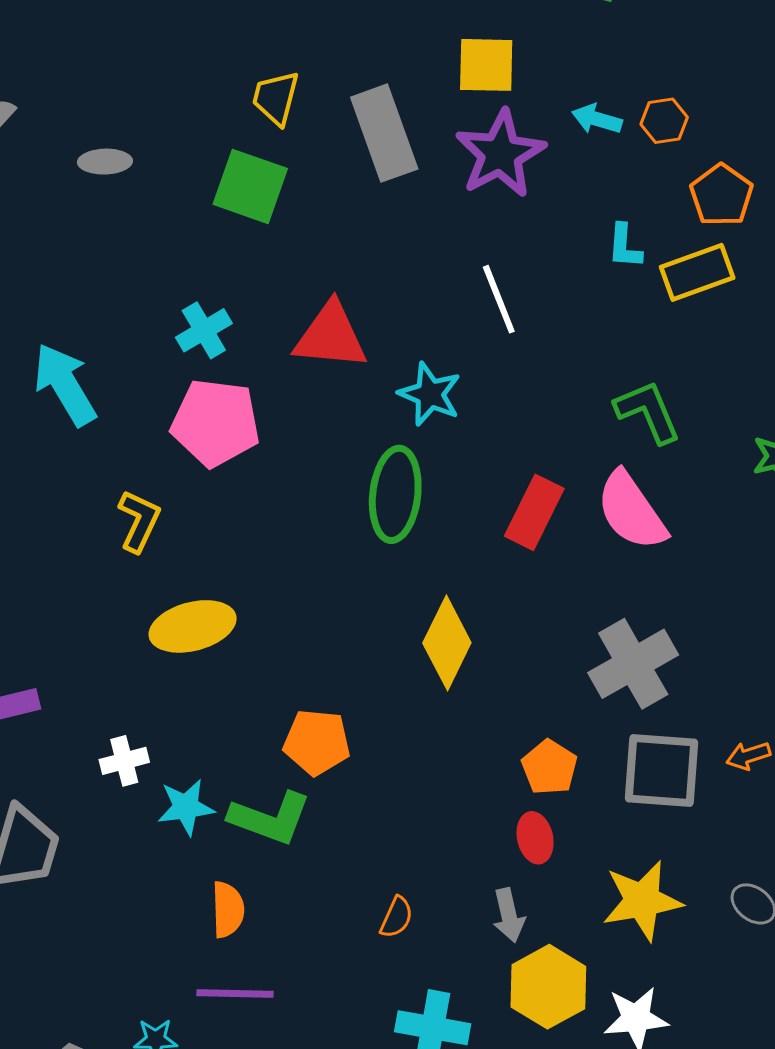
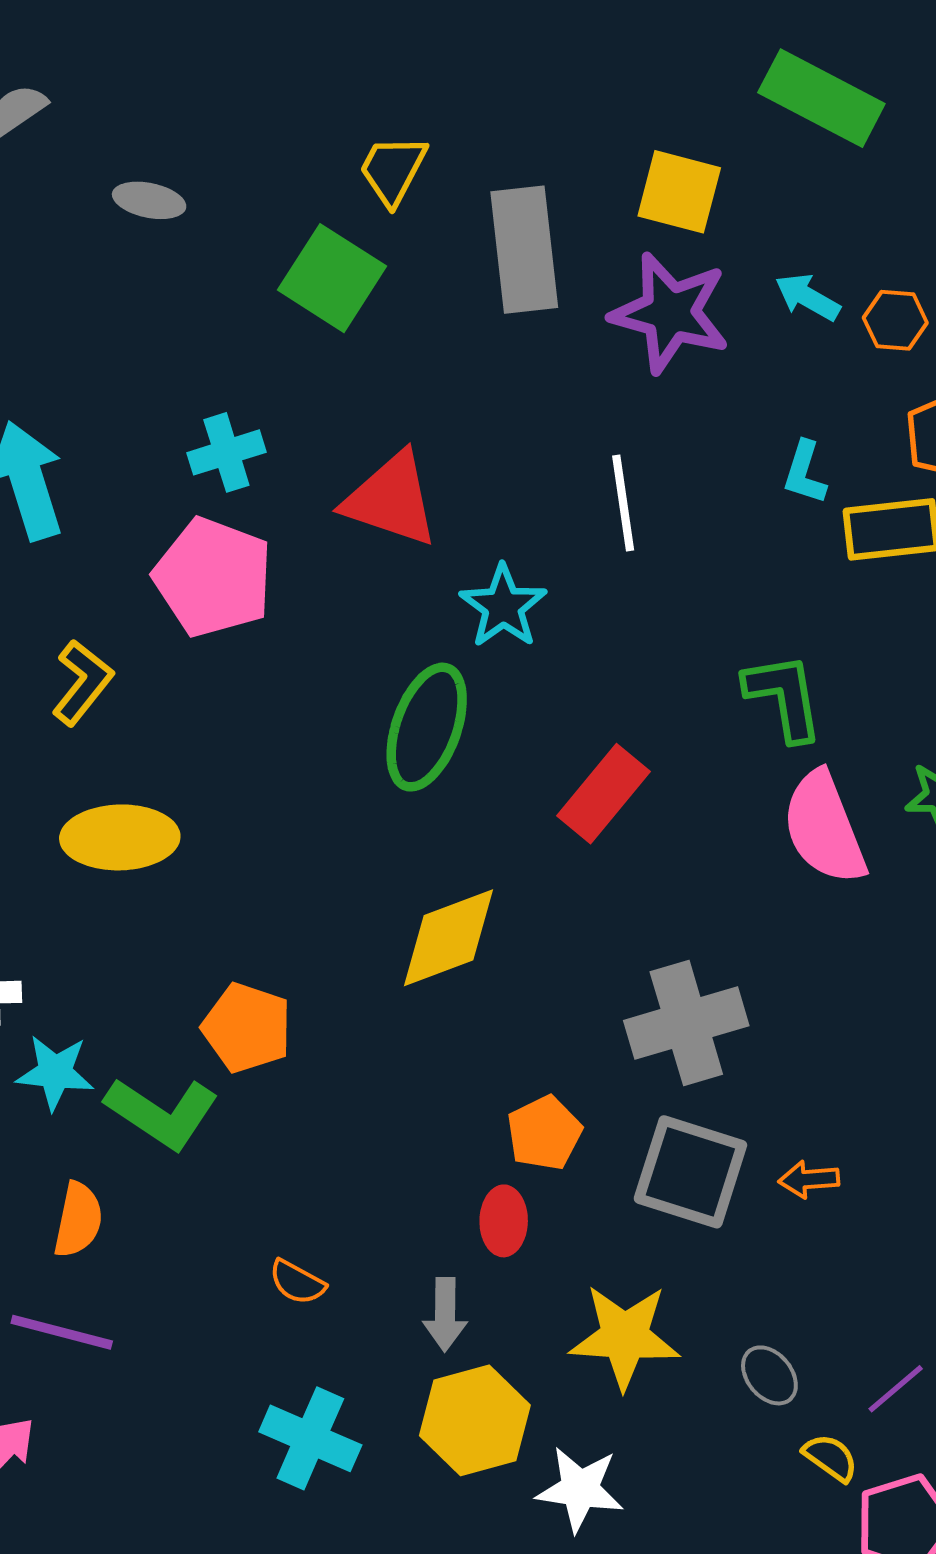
purple star: (500, 154) -> (670, 313), turned 30
pink semicircle: (631, 511) -> (824, 828), moved
yellow diamond: (447, 643) -> (449, 938), turned 30
orange semicircle: (396, 917) -> (297, 1282), turned 81

